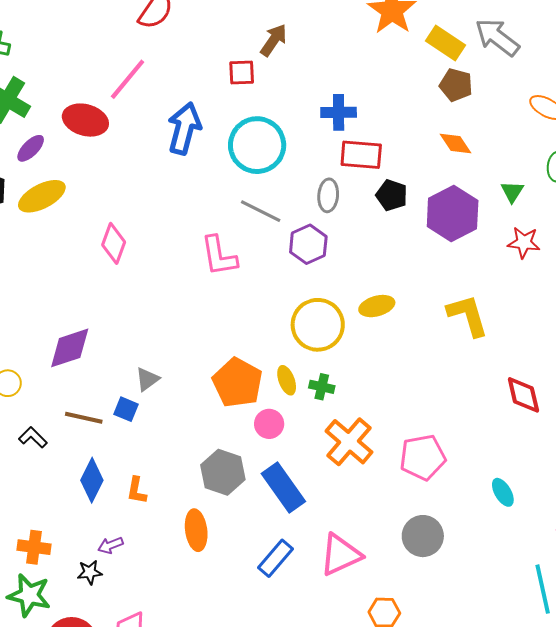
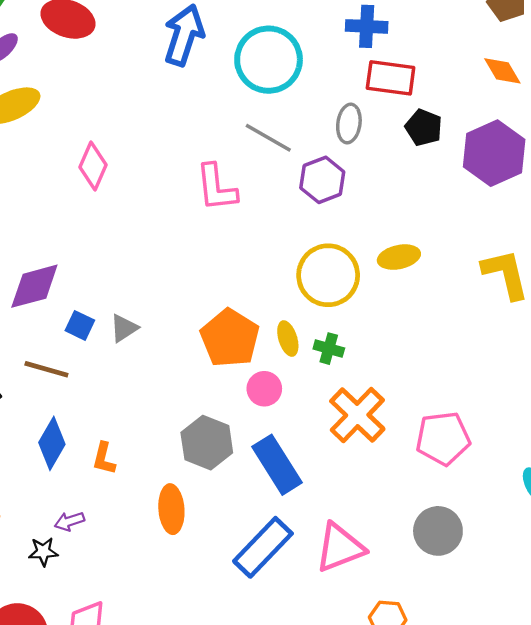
blue square: (126, 409) -> (80, 325), moved
blue rectangle: (275, 558) -> (263, 547), size x1.4

